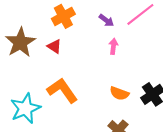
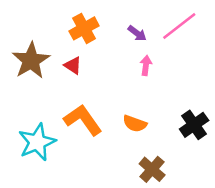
orange semicircle: (119, 93) -> (135, 124), moved

